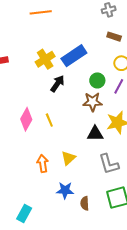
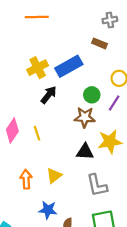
brown rectangle: (114, 37) -> (100, 43), moved

